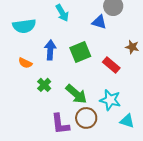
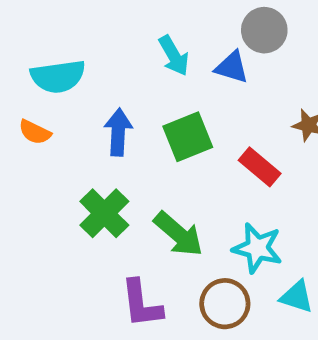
cyan arrow: (62, 13) -> (174, 56), moved
orange semicircle: (25, 63) -> (35, 132), moved
green cross: (44, 85) -> (104, 213), size x1.5
brown circle: (86, 118) -> (225, 304), moved

